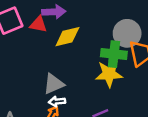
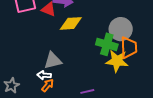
yellow star: (109, 74) -> (117, 61), moved
white arrow: (57, 101) -> (44, 75), moved

